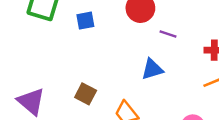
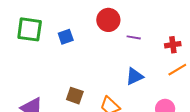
blue triangle: (152, 69) -> (134, 76), moved

